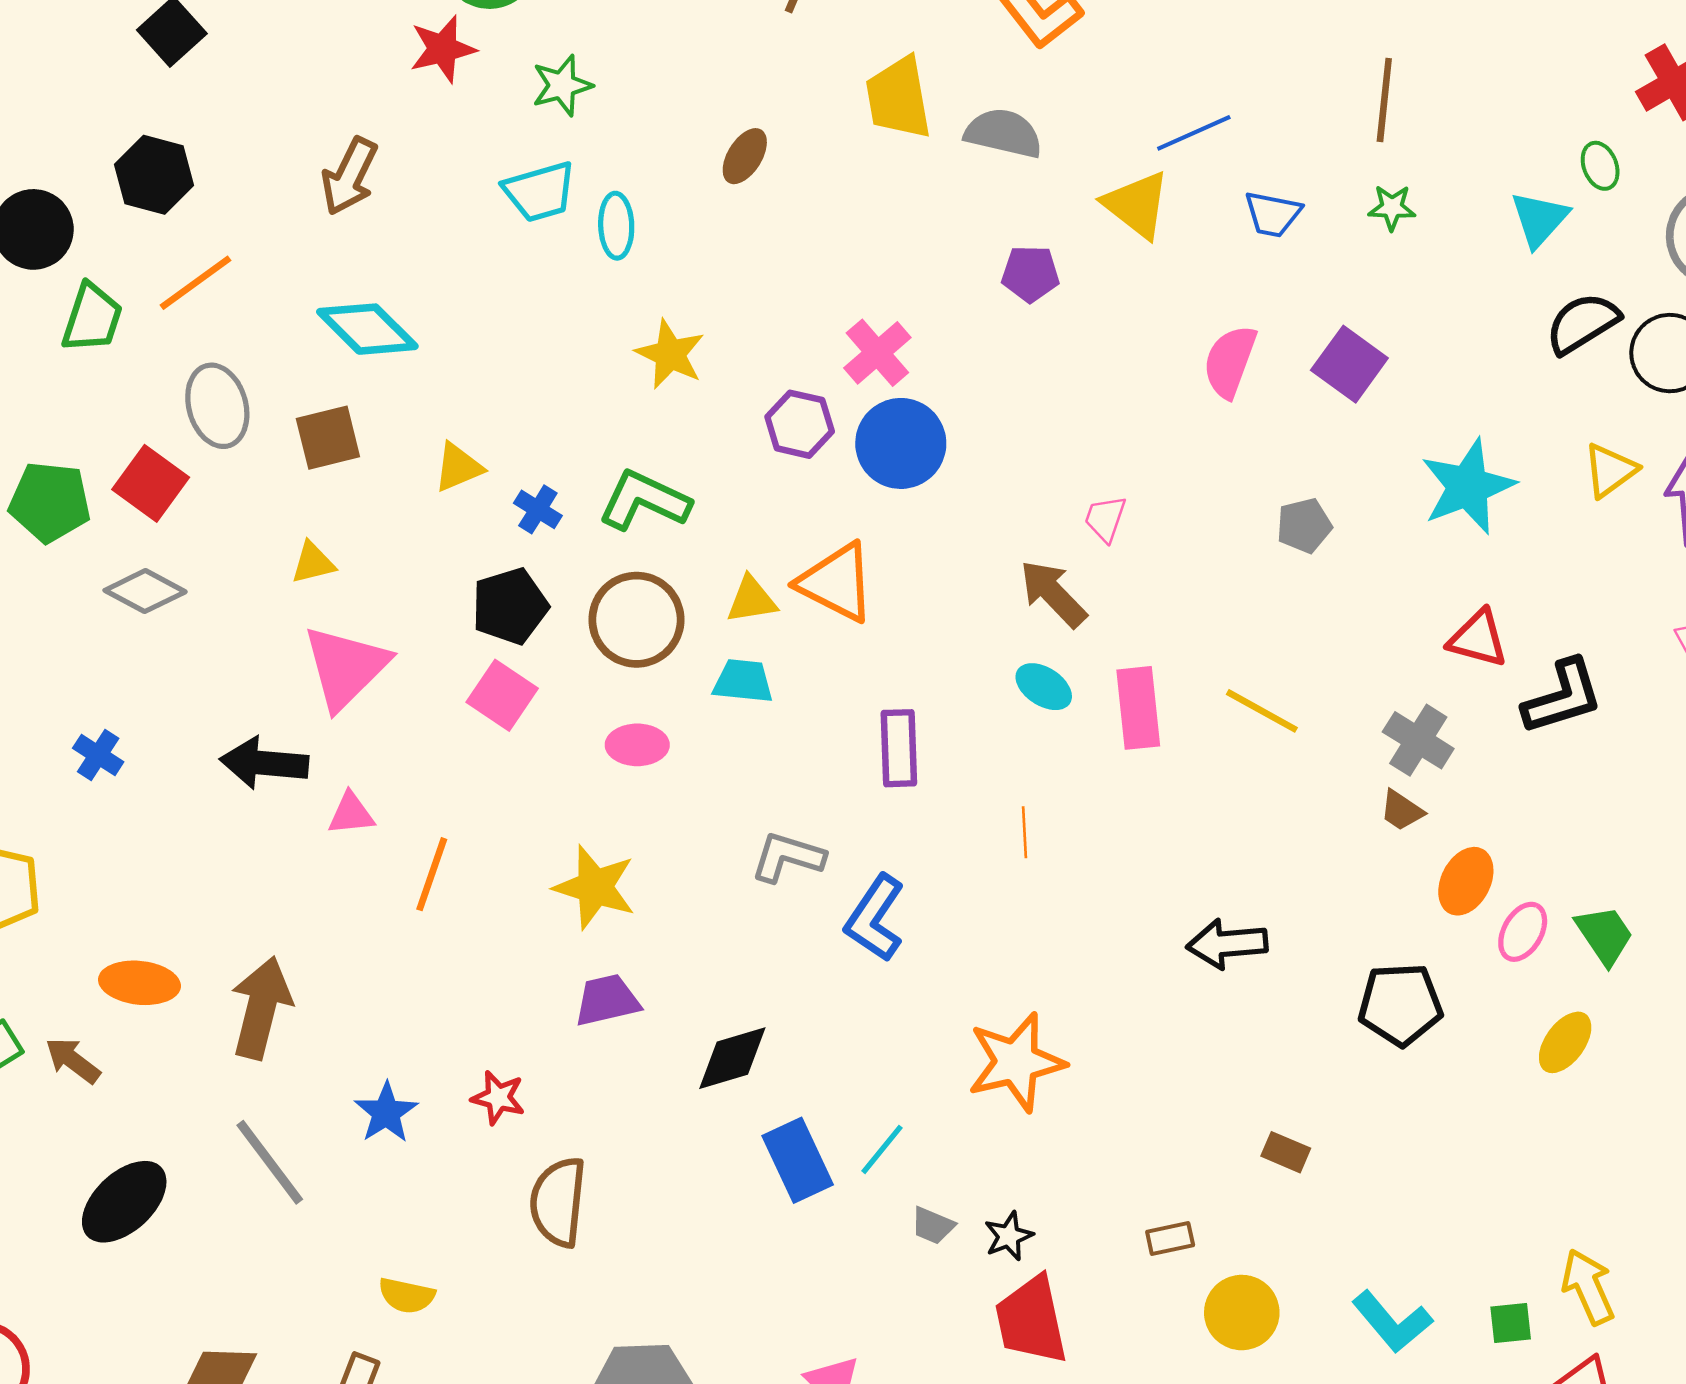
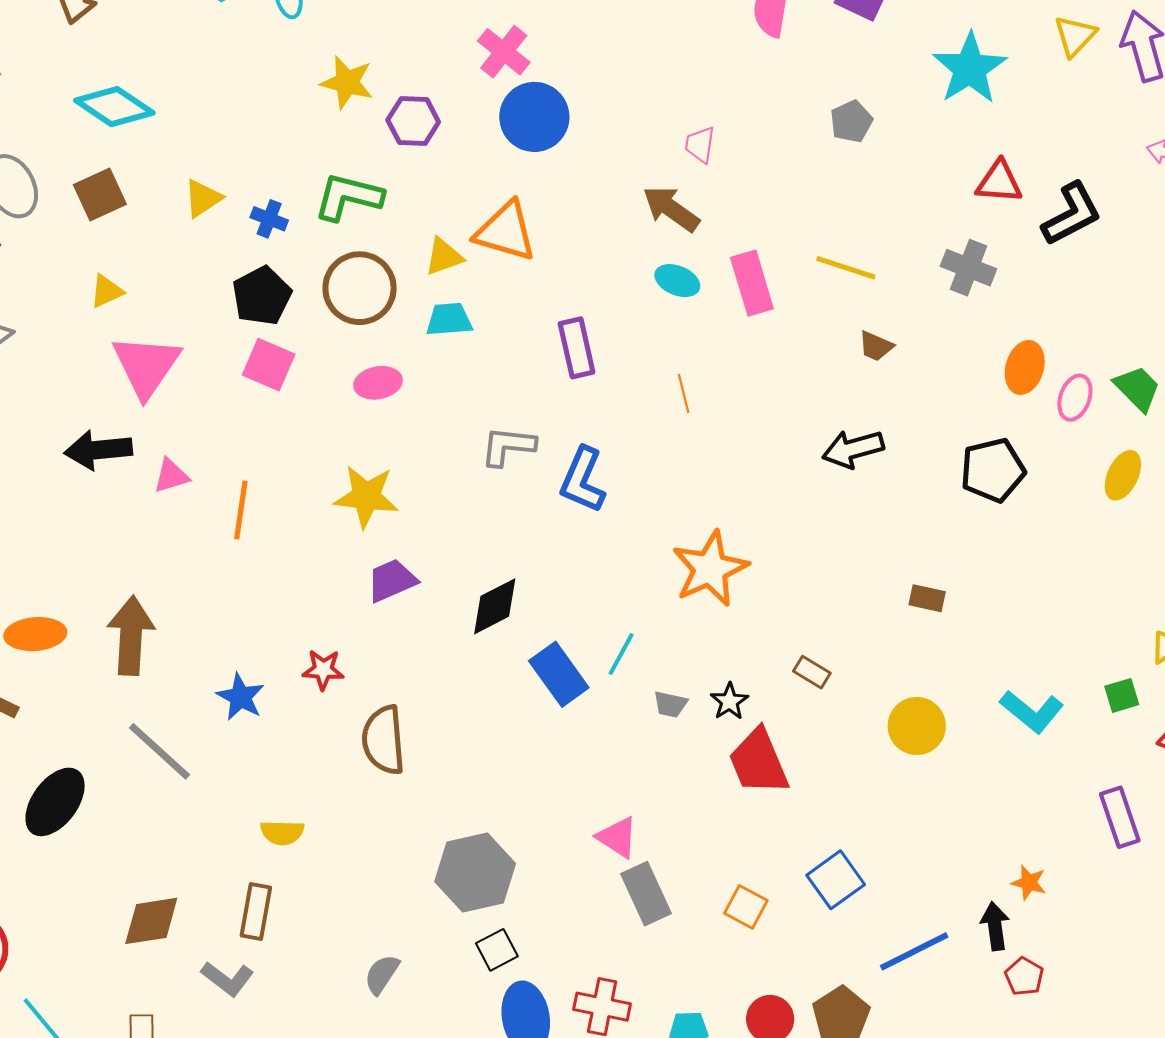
purple hexagon: (800, 424) -> (413, 121), moved
brown trapezoid: (1402, 810) -> (876, 346), moved
brown rectangle: (1170, 1238) -> (812, 672), moved, turned 54

